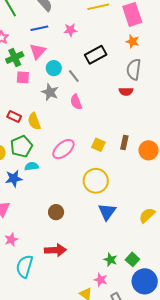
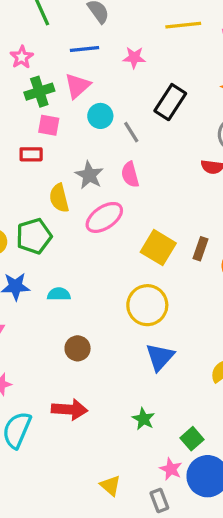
black rectangle: (96, 55) -> (170, 102), turned -35
gray star: (50, 92) -> (89, 175), moved
red rectangle: (14, 116) -> (31, 154), moved, turned -32
yellow square: (98, 145) -> (158, 248), size x1.5
pink ellipse: (63, 149) -> (104, 217), moved
cyan semicircle: (32, 166) -> (59, 294), moved
green star: (110, 260) -> (144, 419), moved
pink star: (101, 280) -> (171, 469), moved

